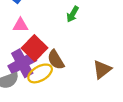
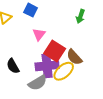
pink triangle: (20, 25) -> (39, 34), turned -40
purple cross: (22, 63) -> (47, 66), turned 35

